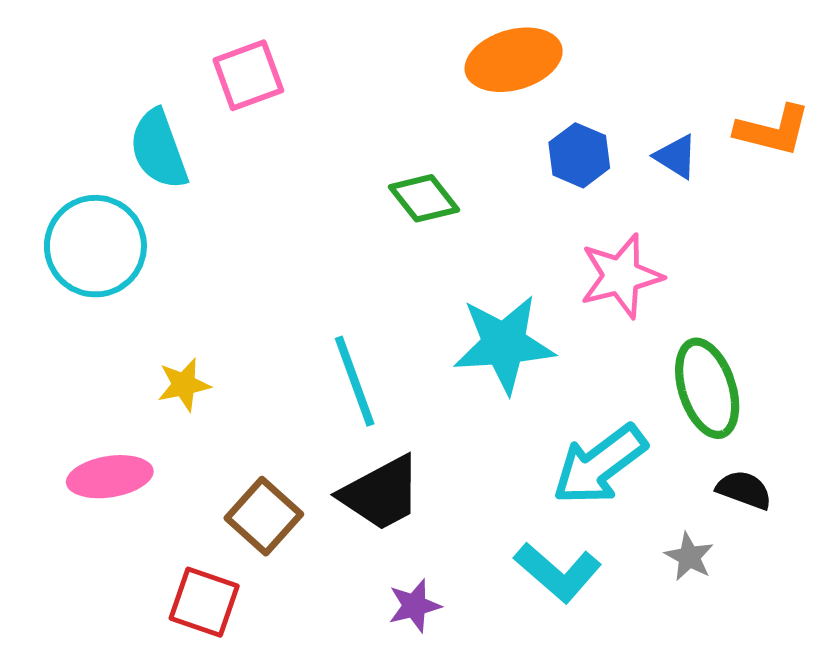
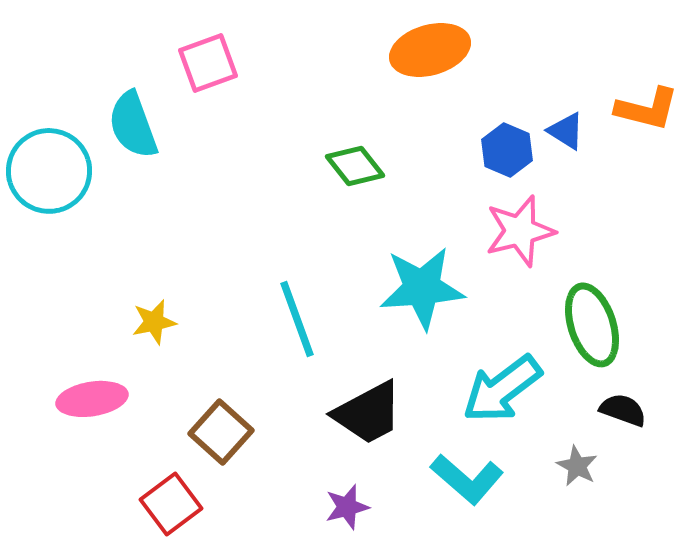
blue hexagon: (579, 155) -> (507, 150), moved
cyan circle: (95, 246) -> (49, 171), moved
black trapezoid: (381, 493) -> (368, 413), moved
red square: (204, 602) -> (171, 504), turned 34

